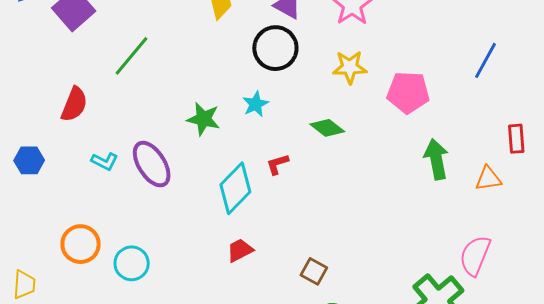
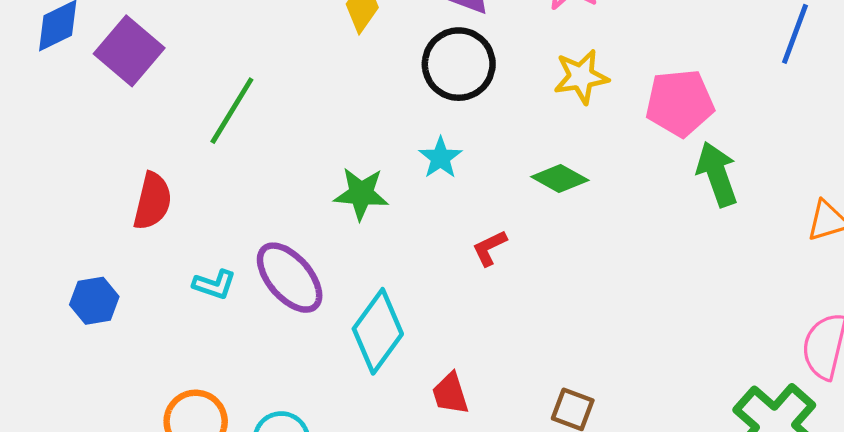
green arrow: (436, 159) -> (717, 174), moved
cyan diamond: (235, 188) -> (378, 331), moved
red trapezoid: (240, 250) -> (450, 394), turned -72

